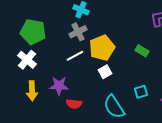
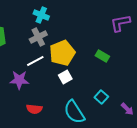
purple star: (59, 86) -> (19, 80), moved
cyan square: (141, 92) -> (101, 97), turned -32

